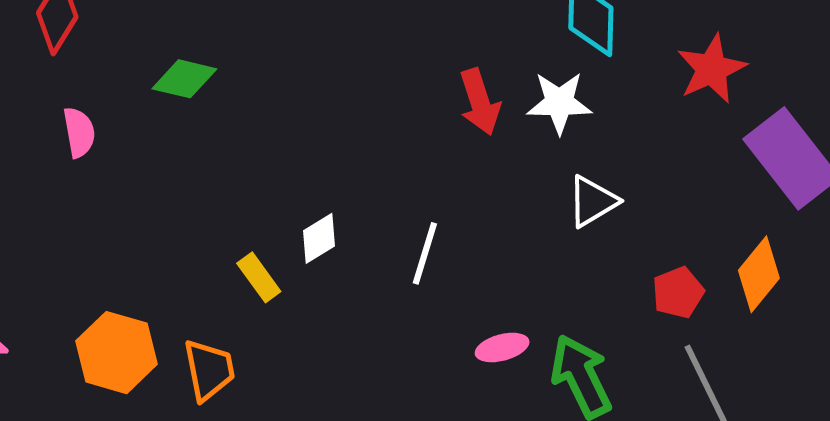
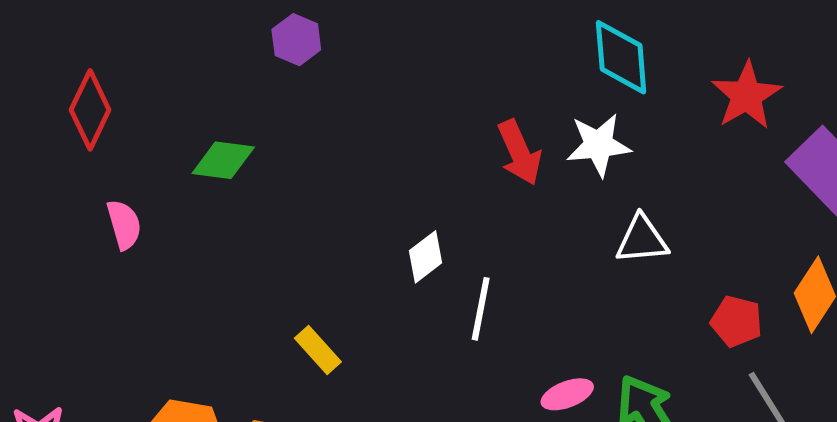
white triangle: (593, 201) -> (642, 240), turned 32
white diamond: (319, 238) -> (426, 257), moved
red pentagon: (678, 293) -> (737, 321), turned -30

